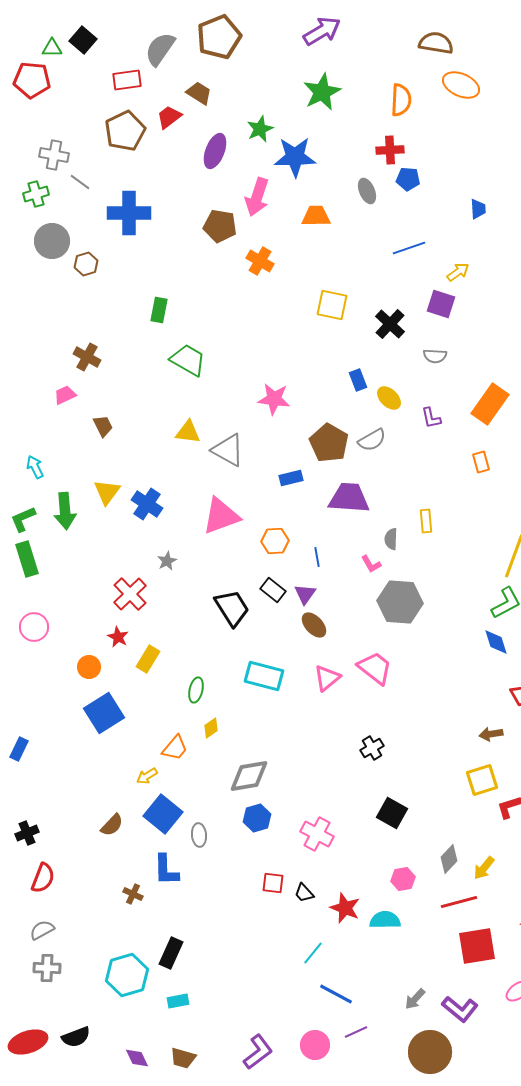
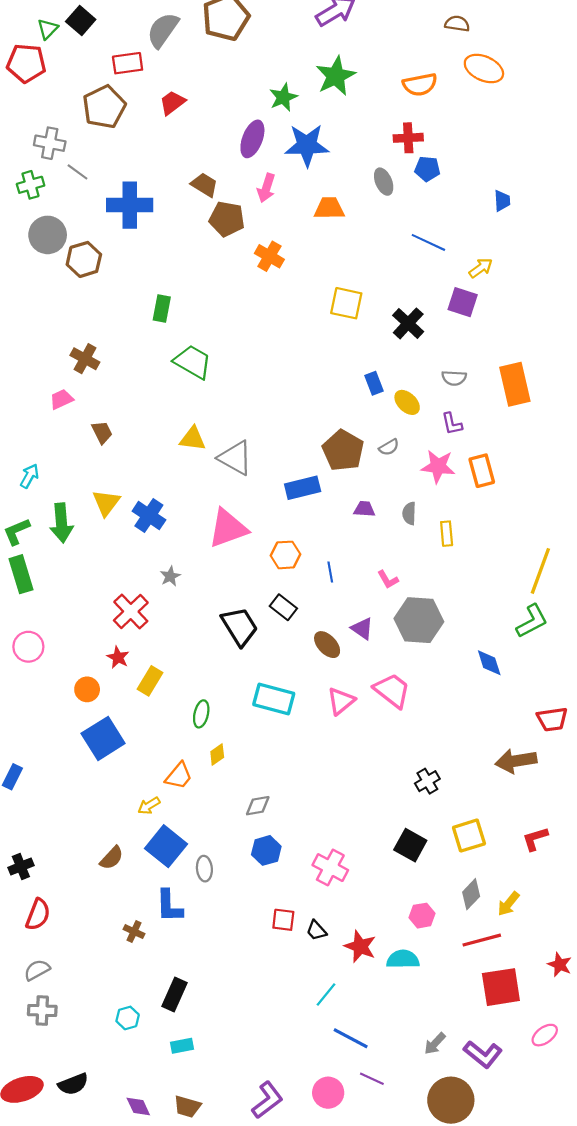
brown semicircle: (436, 43) -> (457, 24), size x0.7
green triangle: (52, 48) -> (48, 29), turned -45
brown trapezoid: (199, 93) -> (204, 185), moved
orange semicircle: (401, 100) -> (420, 85), turned 76
green star: (260, 129) -> (283, 97), moved
brown pentagon: (125, 131) -> (104, 107), moved
purple ellipse: (215, 151) -> (252, 139), moved
pink arrow: (257, 197) -> (266, 188), size x0.7
blue line: (409, 248) -> (428, 242), turned 44
brown hexagon: (86, 264) -> (84, 259), size x1.4
gray semicircle: (435, 356) -> (454, 378), moved
pink star: (274, 399) -> (438, 466), moved
orange rectangle: (490, 404) -> (515, 384), moved, turned -48
gray semicircle: (372, 440) -> (389, 447), size x0.7
orange rectangle: (481, 462) -> (482, 471), moved, size x1.4
cyan arrow: (35, 467) -> (29, 476), turned 55
blue rectangle: (291, 478) -> (303, 488), size x1.4
purple trapezoid: (349, 498) -> (364, 509), size x0.5
gray semicircle: (391, 539) -> (409, 513), moved
purple triangle: (305, 594) -> (362, 629), moved, turned -30
blue diamond: (496, 642) -> (489, 663), moved
brown arrow: (491, 734) -> (516, 761), size x1.6
black cross: (372, 748) -> (427, 781), moved
gray diamond: (249, 776) -> (258, 806), size x0.6
yellow square: (482, 780) -> (469, 836), moved
cyan hexagon: (127, 975) -> (128, 1018), size x0.5
purple line: (356, 1032) -> (372, 1079), turned 50

